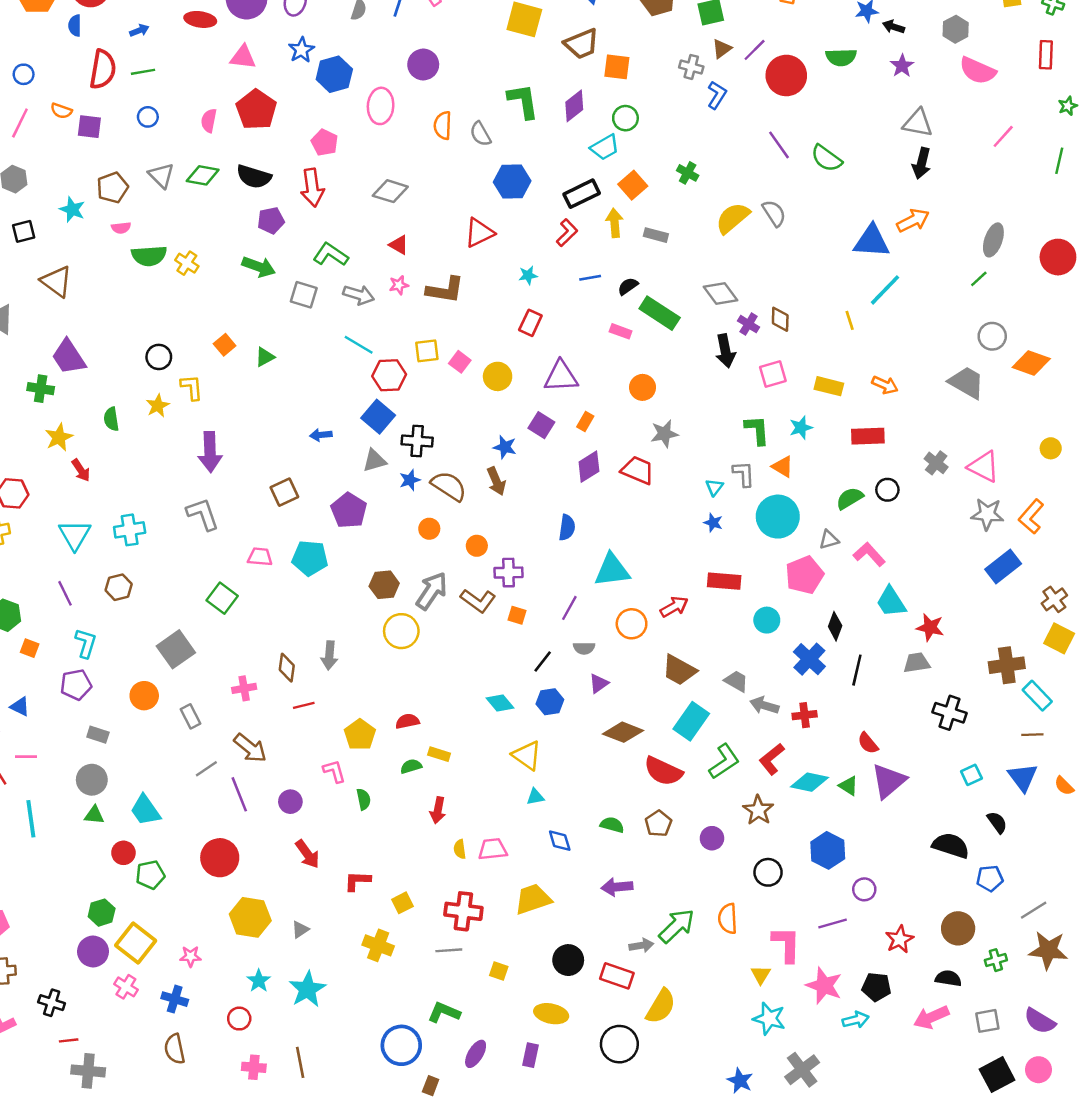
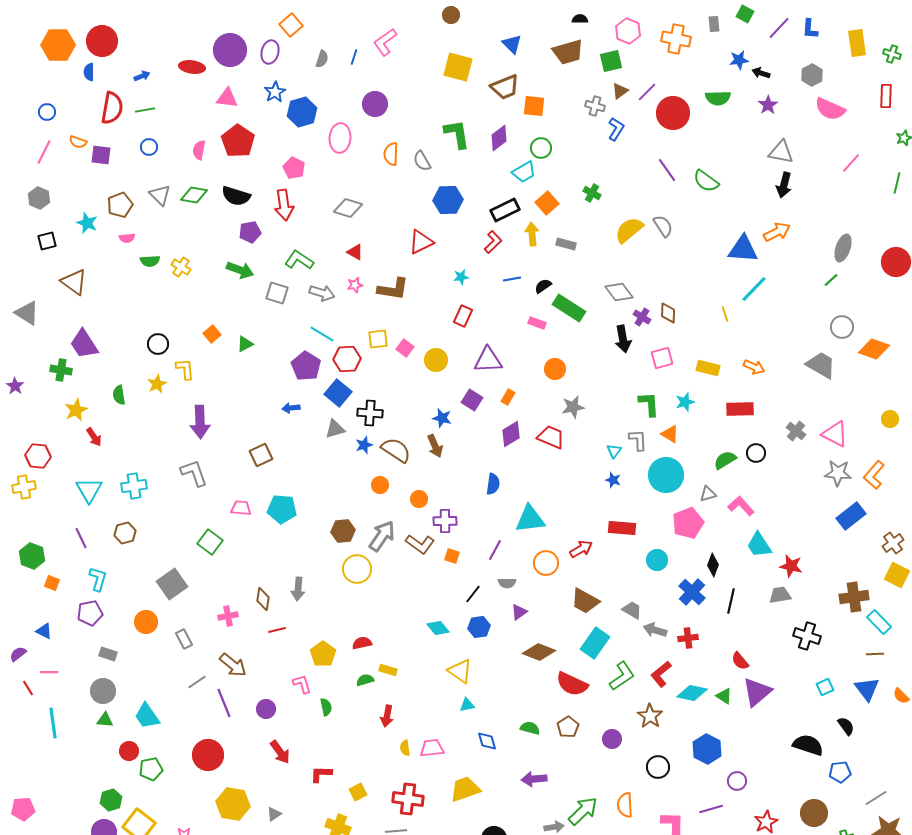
green semicircle: (149, 256) -> (150, 261), size x0.7
purple pentagon: (349, 510) -> (306, 366), moved

